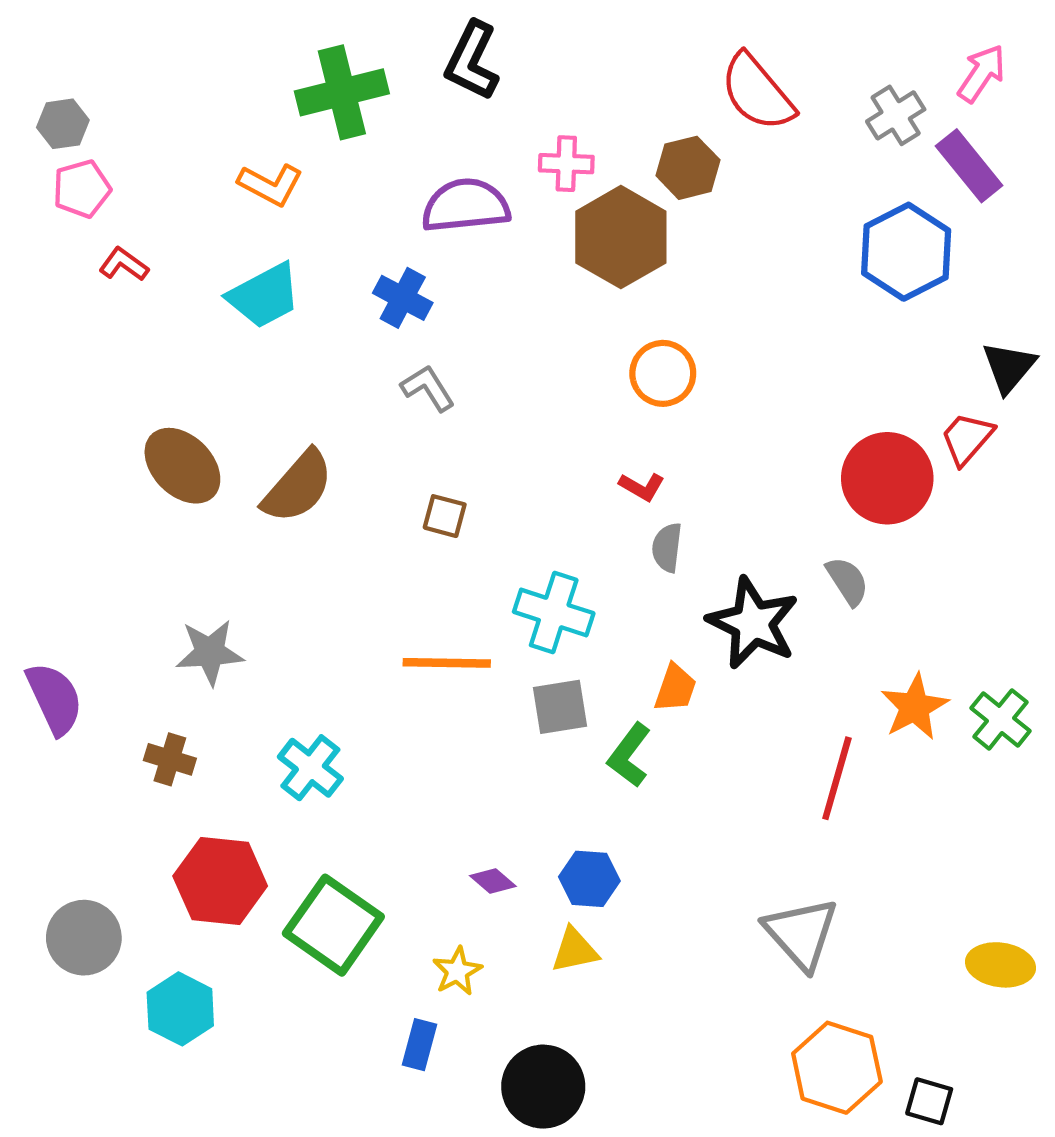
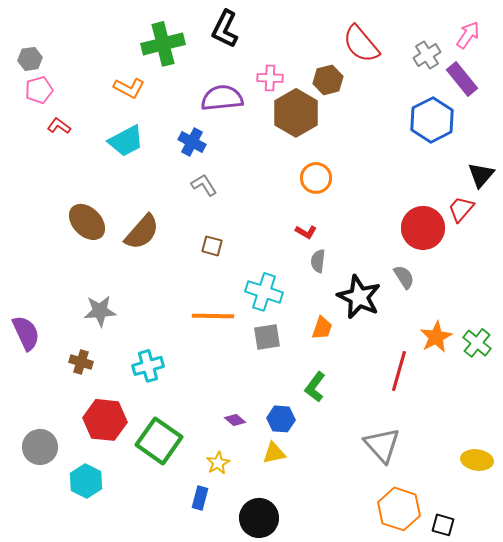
green L-shape: (629, 755) -> (315, 387), moved
cyan cross: (310, 768) -> (148, 366), turned 36

